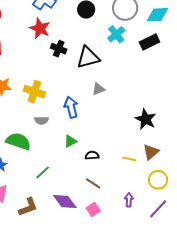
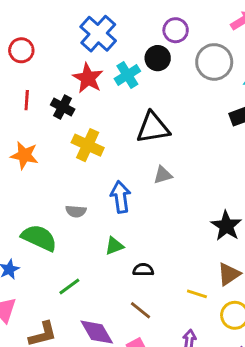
cyan cross: (116, 34) -> (127, 75), moved
black cross: (59, 49) -> (63, 107), moved
yellow cross: (34, 92) -> (88, 145), moved
yellow line: (129, 159) -> (197, 294), moved

